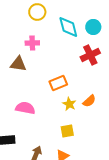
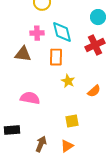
cyan diamond: (68, 27) -> (62, 32), moved
orange rectangle: (58, 83) -> (56, 57), moved, turned -66
yellow star: (69, 104) -> (68, 81), moved

